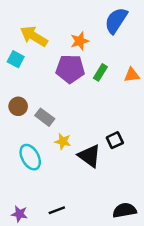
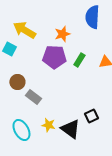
blue semicircle: (116, 20) -> (92, 17), turned -30
brown circle: (18, 106) -> (17, 82), moved
yellow star: (63, 141) -> (48, 125), moved

